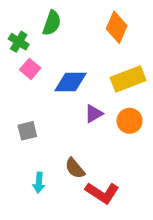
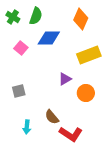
green cross: (19, 42) -> (13, 17), moved
blue diamond: (71, 82) -> (49, 38), moved
orange circle: (130, 121) -> (86, 93), moved

